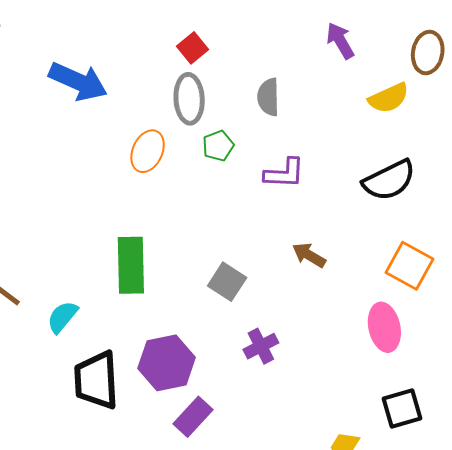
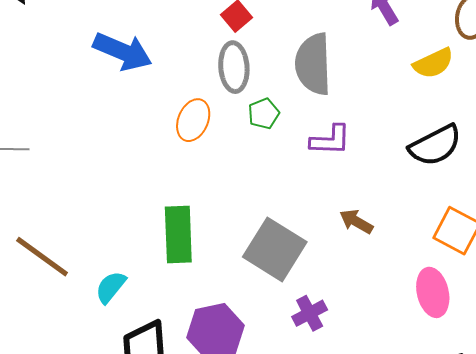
gray semicircle: (268, 97) -> (313, 64), size x1.6
gray square: (227, 282) -> (275, 249), size x1.6

